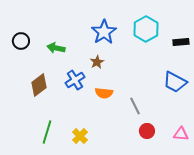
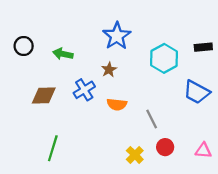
cyan hexagon: (146, 29) -> (164, 58), moved
brown diamond: (39, 85) -> (44, 95), turned 35
yellow cross: (80, 136) -> (135, 155), moved

